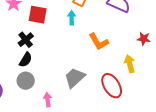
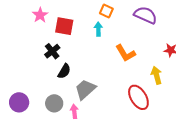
black semicircle: (26, 60) -> (64, 71), moved
gray trapezoid: (75, 78) -> (85, 89), moved
gray circle: (26, 81) -> (54, 103), moved

